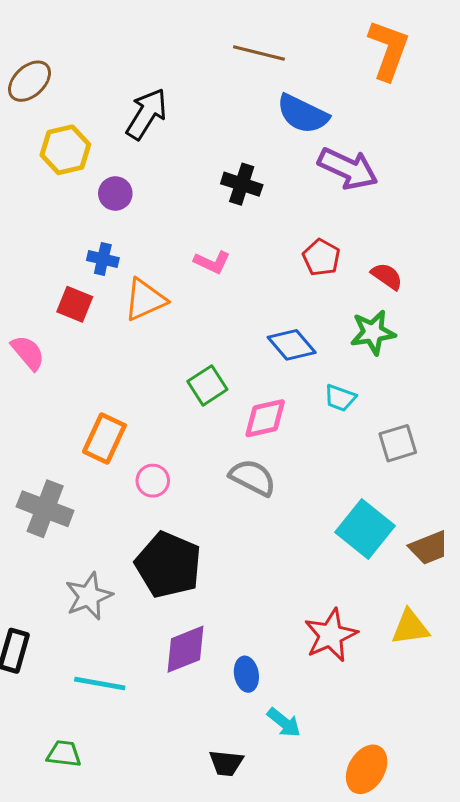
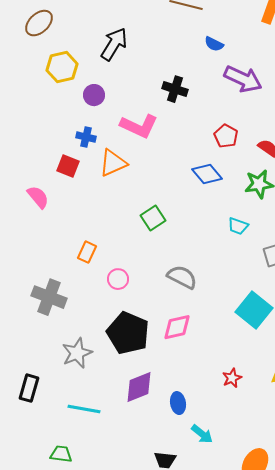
blue semicircle: (303, 114) -> (214, 44), size x0.6
pink L-shape: (212, 262) -> (139, 126), moved, size x1.6
blue diamond: (292, 345) -> (207, 174), moved
pink diamond: (265, 418) -> (177, 327), moved
orange rectangle: (104, 438) -> (87, 252), size x0.7
red star: (331, 635) -> (232, 378), size x0.6

